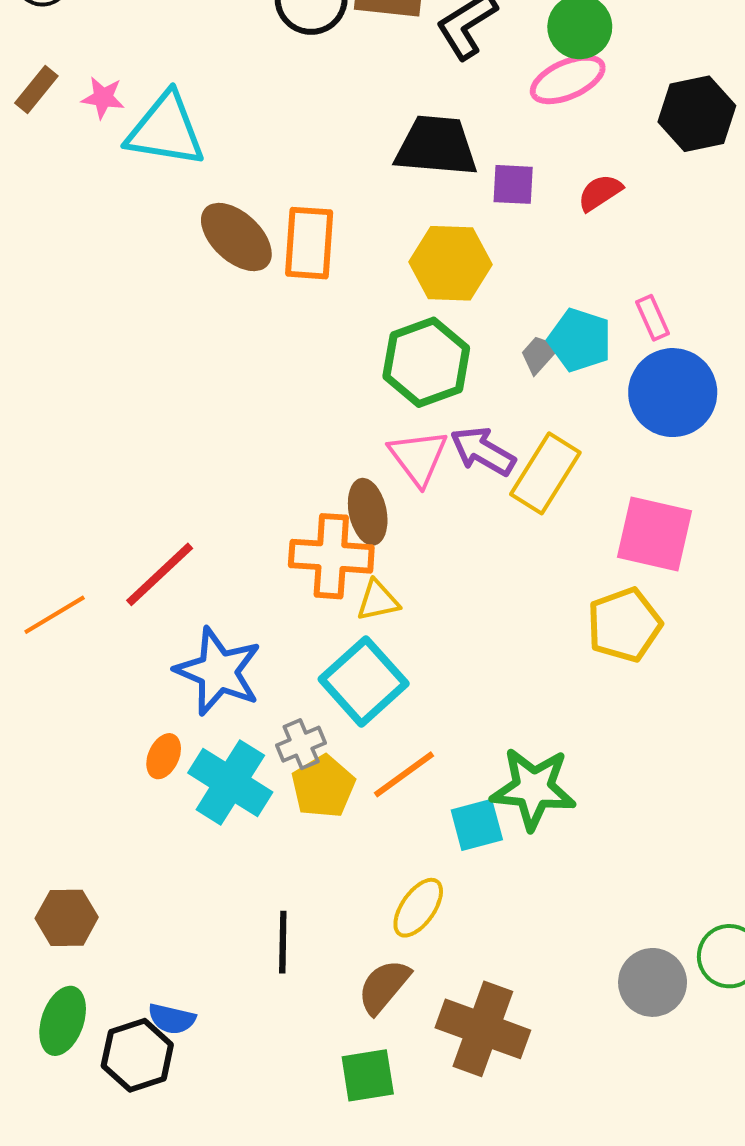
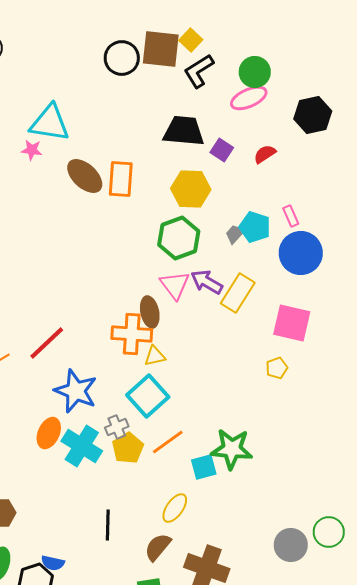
pink star: (103, 98) -> (32, 150), moved
purple square: (513, 184) -> (222, 150), turned 30
yellow pentagon: (624, 625) -> (277, 368), size x0.6
orange ellipse: (164, 756) -> (49, 433), size x1.4

